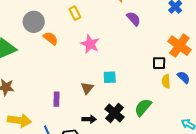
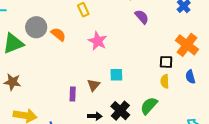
gray circle: (34, 22) -> (36, 27), moved
blue semicircle: (184, 77) -> (190, 77), turned -152
yellow semicircle: (166, 81) -> (165, 81), moved
purple rectangle: (57, 99) -> (73, 94), moved

